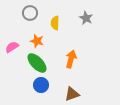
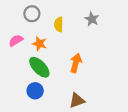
pink semicircle: (12, 47) -> (16, 40), moved
blue circle: (41, 85) -> (35, 91), moved

